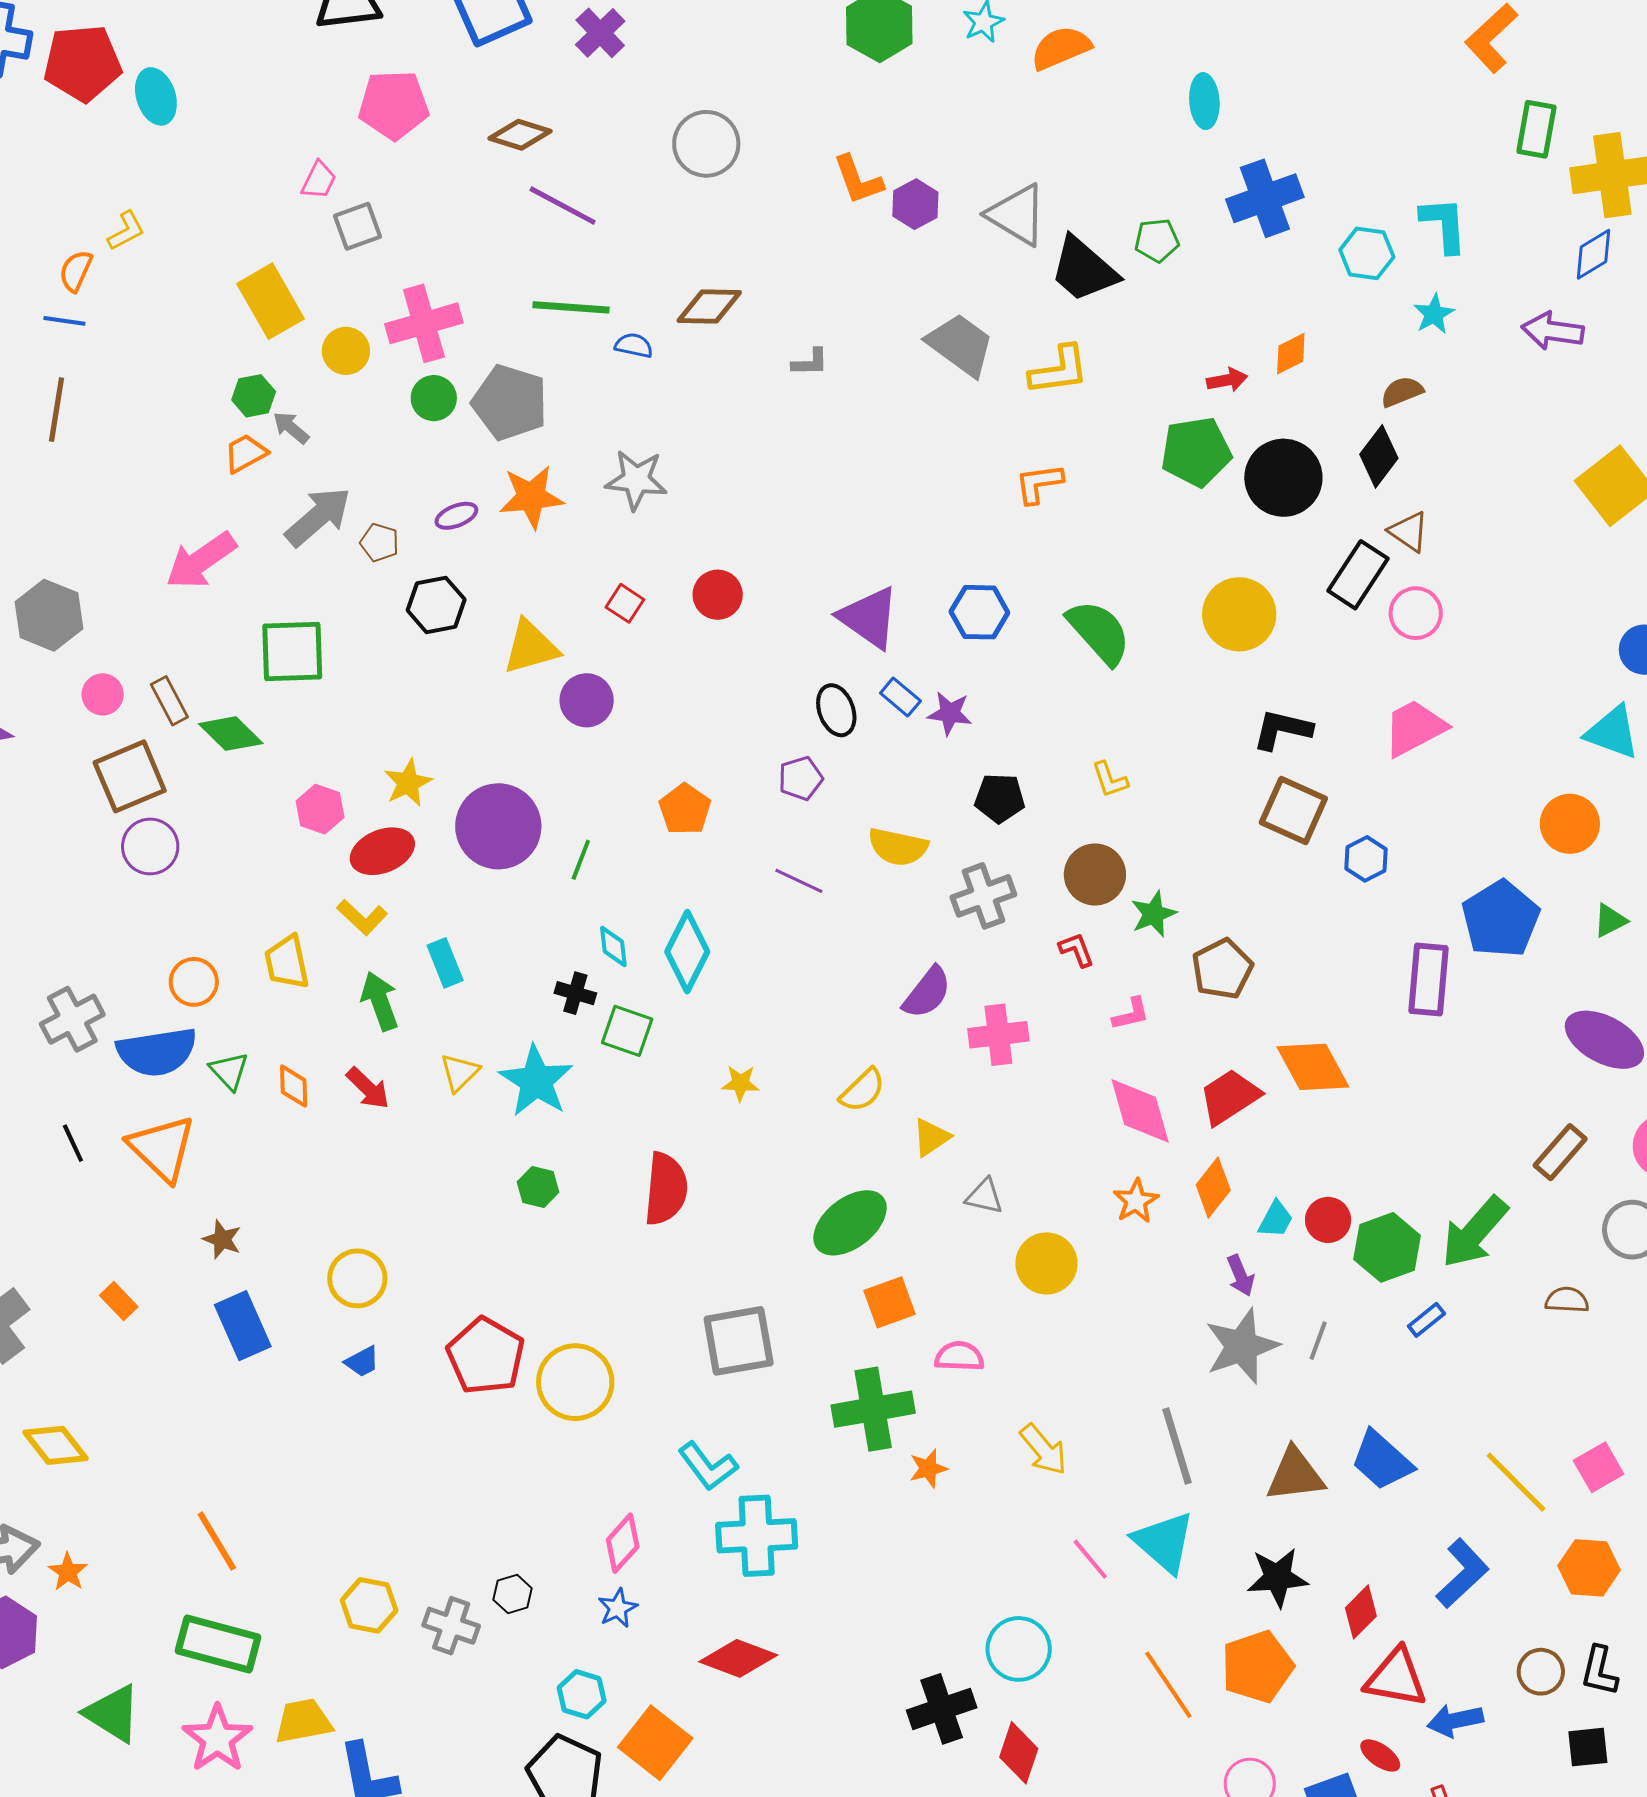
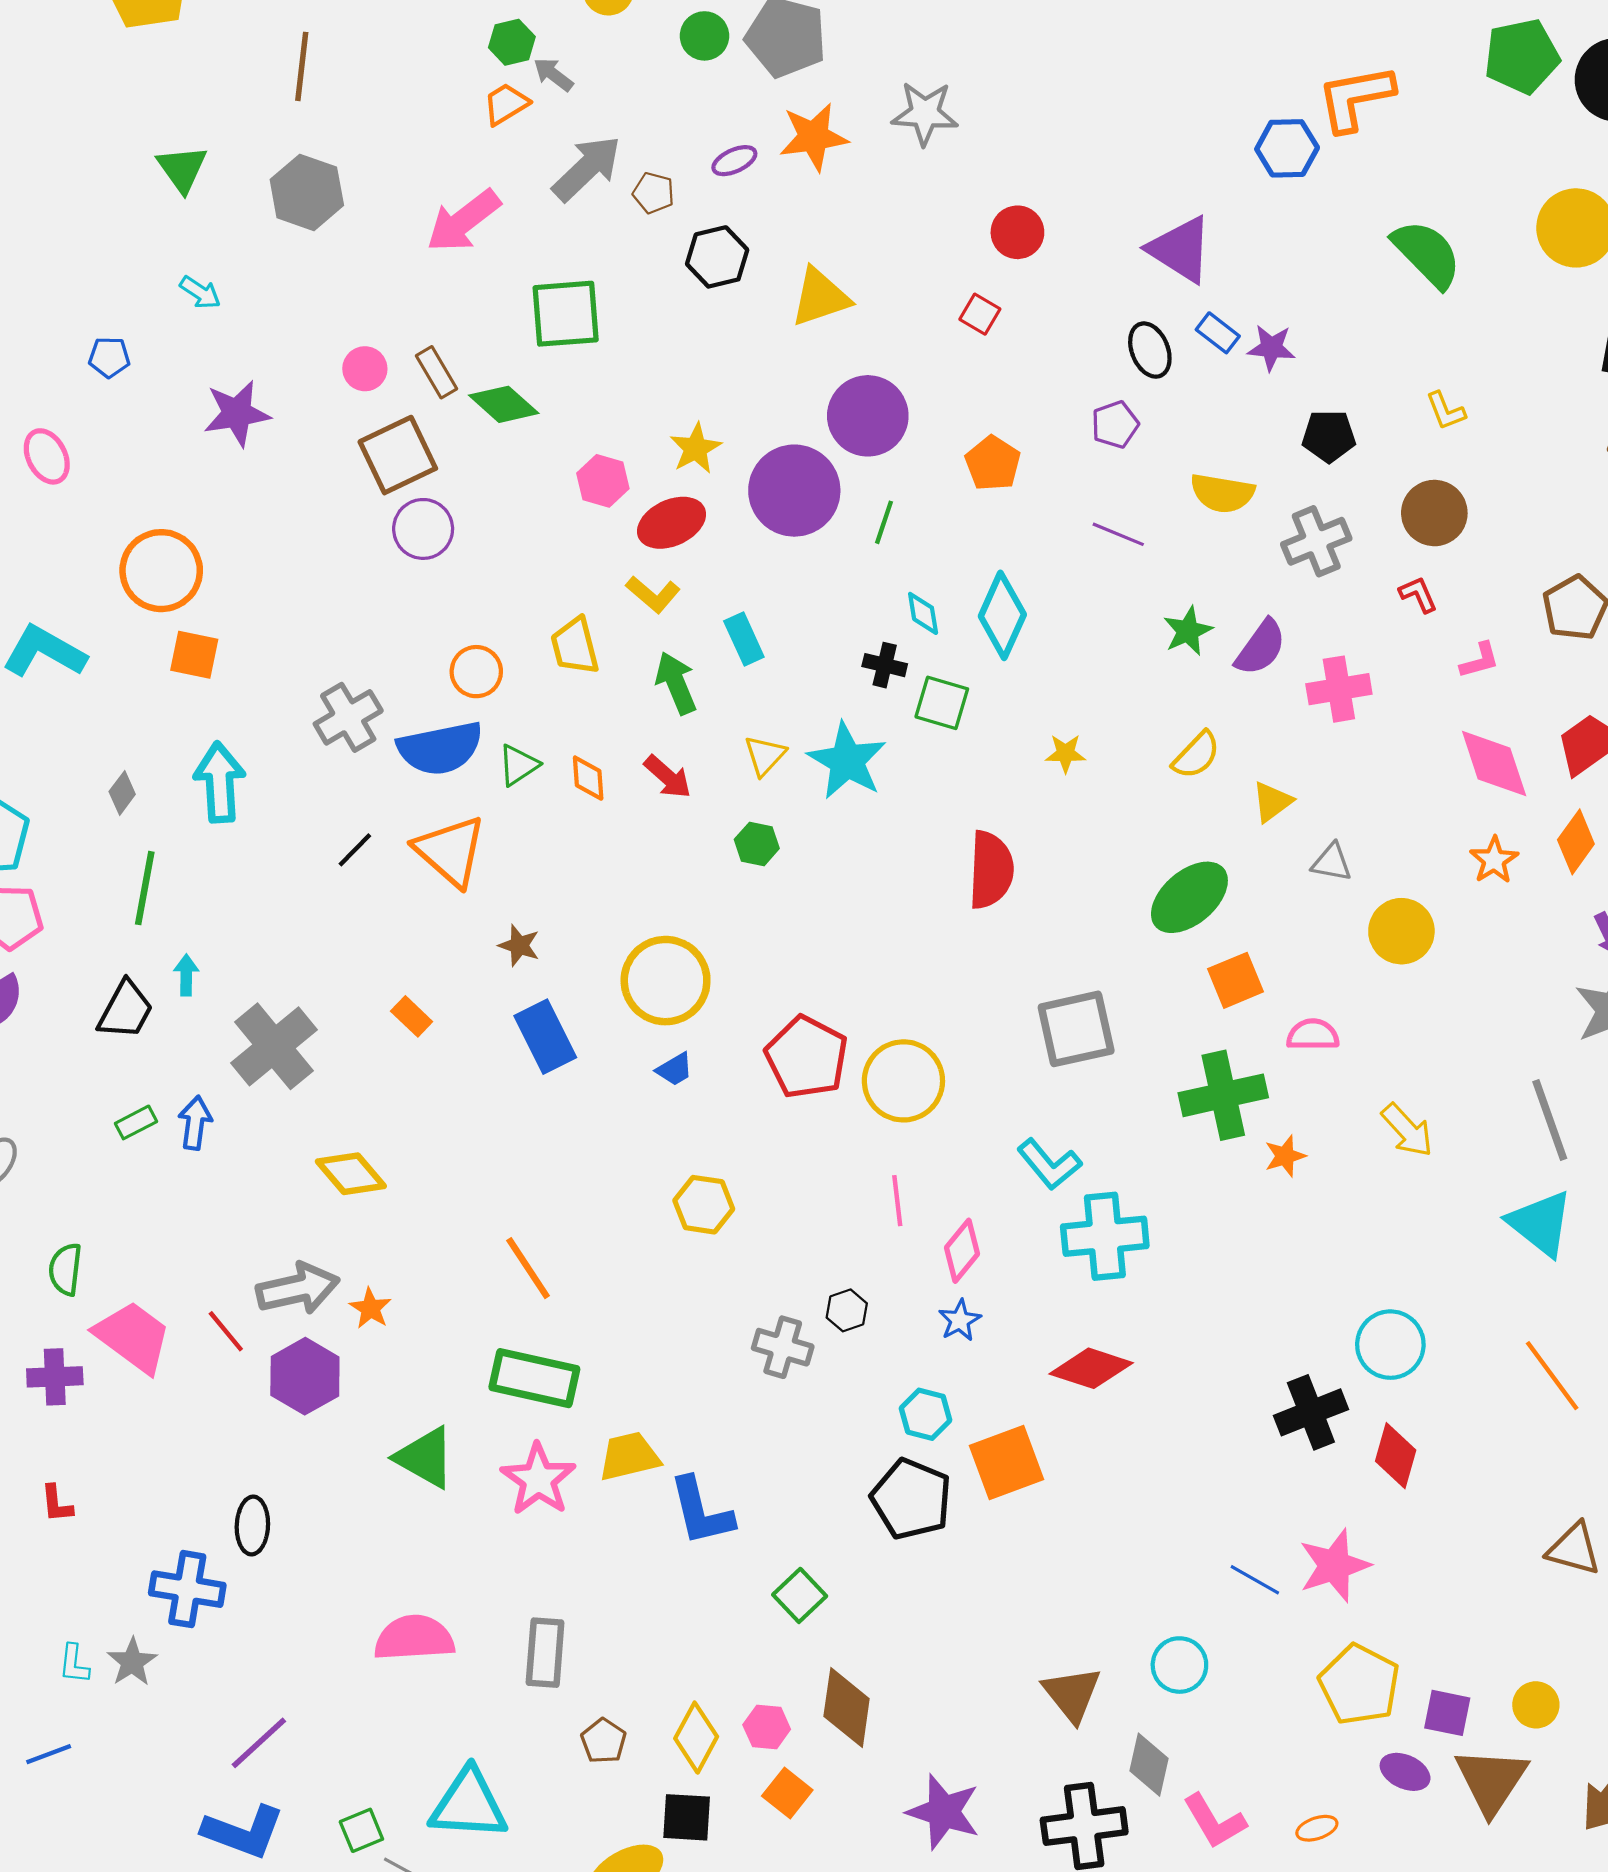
orange L-shape: (1039, 484) -> (1355, 98), size x1.5
red square: (625, 603) -> (980, 314), moved
blue hexagon: (979, 612) -> (1287, 148), moved
gray hexagon: (49, 615) -> (307, 192), moved
purple circle: (587, 700) -> (868, 416), moved, size x1.4
green star: (1154, 914) -> (1188, 631), moved
green triangle: (229, 1071) -> (518, 765), turned 42
black line: (73, 1143) -> (355, 850), turned 72
green hexagon: (538, 1187) -> (757, 844), moved
yellow circle: (357, 1278) -> (666, 981), size x1.4
pink line: (1090, 1559) -> (897, 1201), moved, turned 36
yellow hexagon: (369, 1605) -> (704, 1205), moved
orange square: (655, 1743) -> (1007, 1462), turned 34

